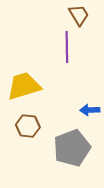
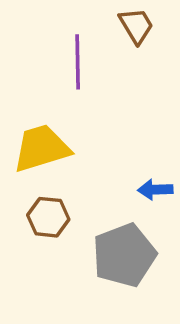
purple line: (67, 47) -> (78, 62), moved

